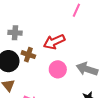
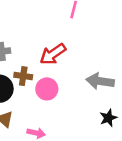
pink circle: (58, 69) -> (47, 89), moved

